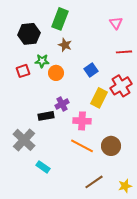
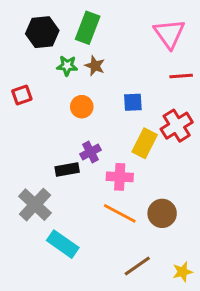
pink triangle: (116, 23) -> (169, 34), size x1.6
black hexagon: (29, 34) -> (42, 32), moved
green star: (42, 61) -> (67, 66), moved
blue square: (91, 70) -> (133, 102), turned 32
red square: (23, 71) -> (22, 95), moved
cyan rectangle: (43, 167) -> (63, 244), size x1.5

